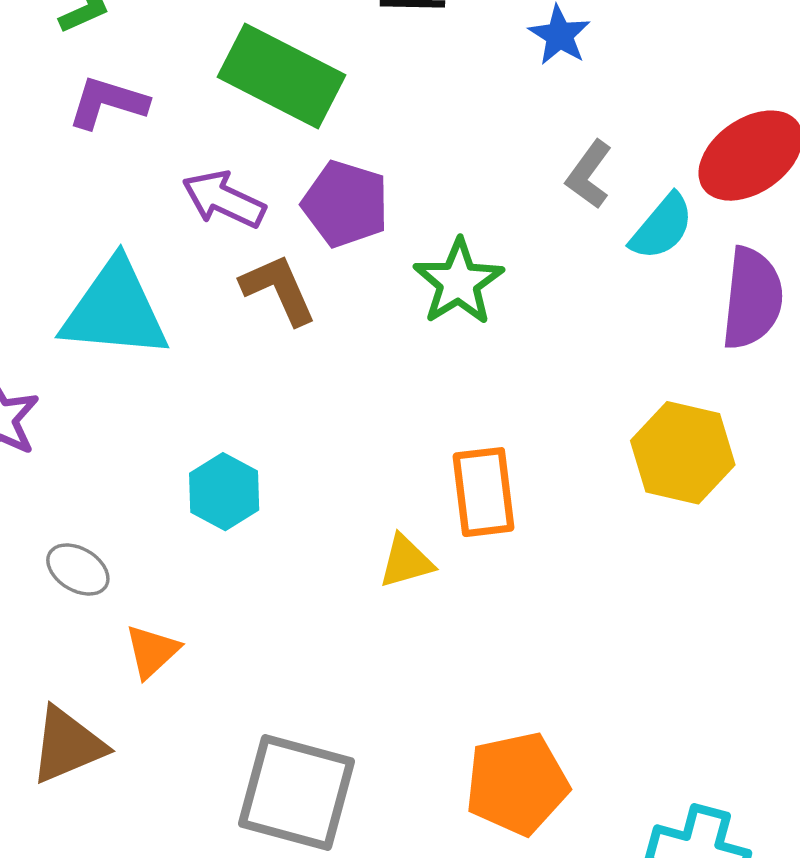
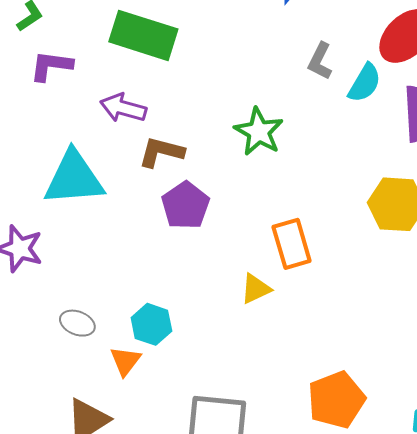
purple pentagon: (345, 204) -> (186, 205), moved, turned 30
brown L-shape: (279, 289) -> (161, 152), turned -42
cyan hexagon: (224, 492) -> (151, 324), moved

